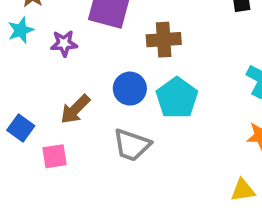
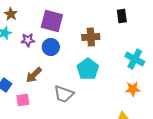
brown cross: (164, 40) -> (91, 37), moved
blue circle: (130, 89) -> (51, 47), moved

